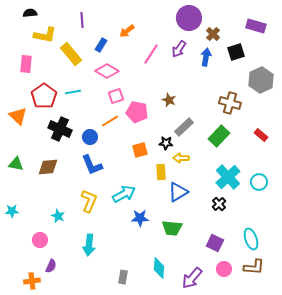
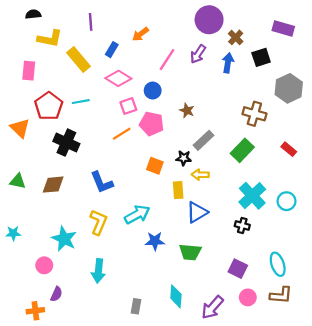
blue circle: (90, 137) -> (153, 91), moved
orange square: (140, 150) -> (155, 166), turned 35
black cross: (219, 204) -> (242, 226), turned -32
cyan star: (58, 216) -> (64, 239), size x1.6

